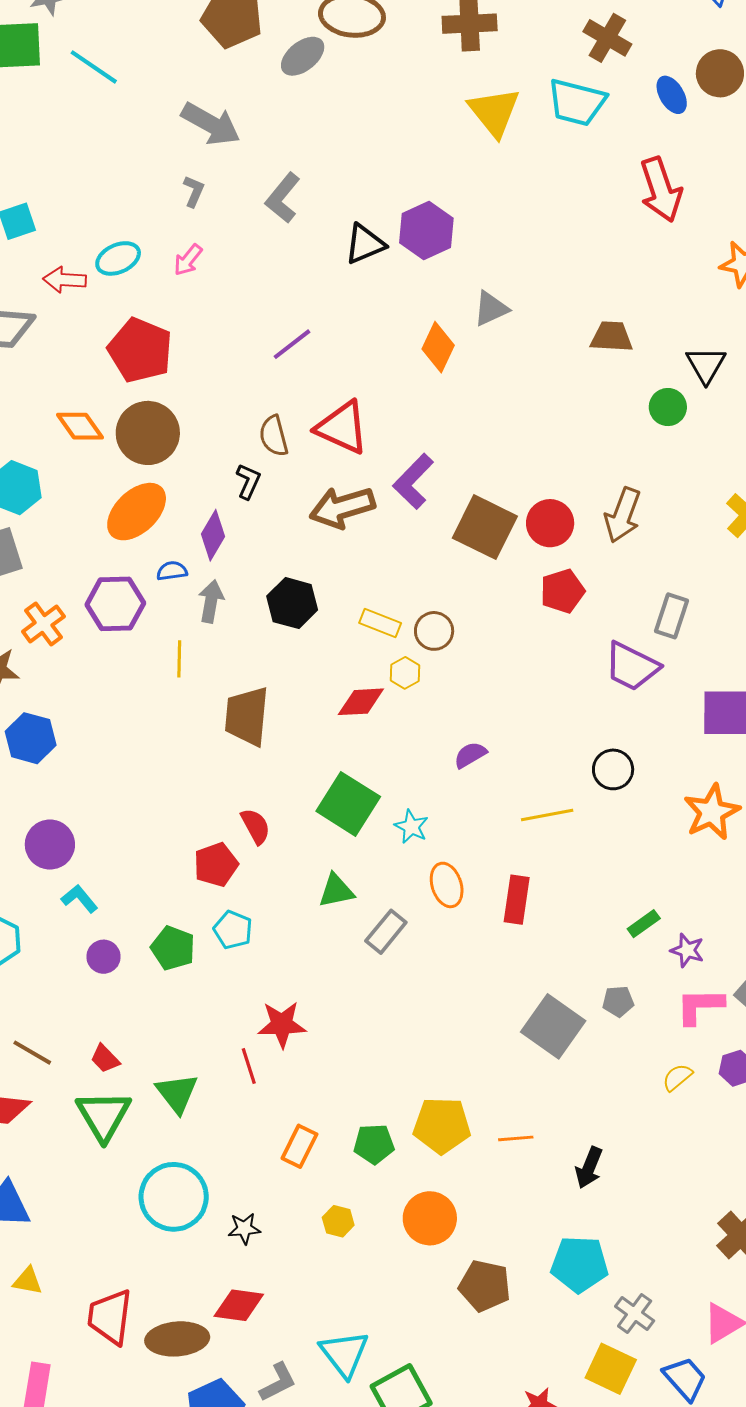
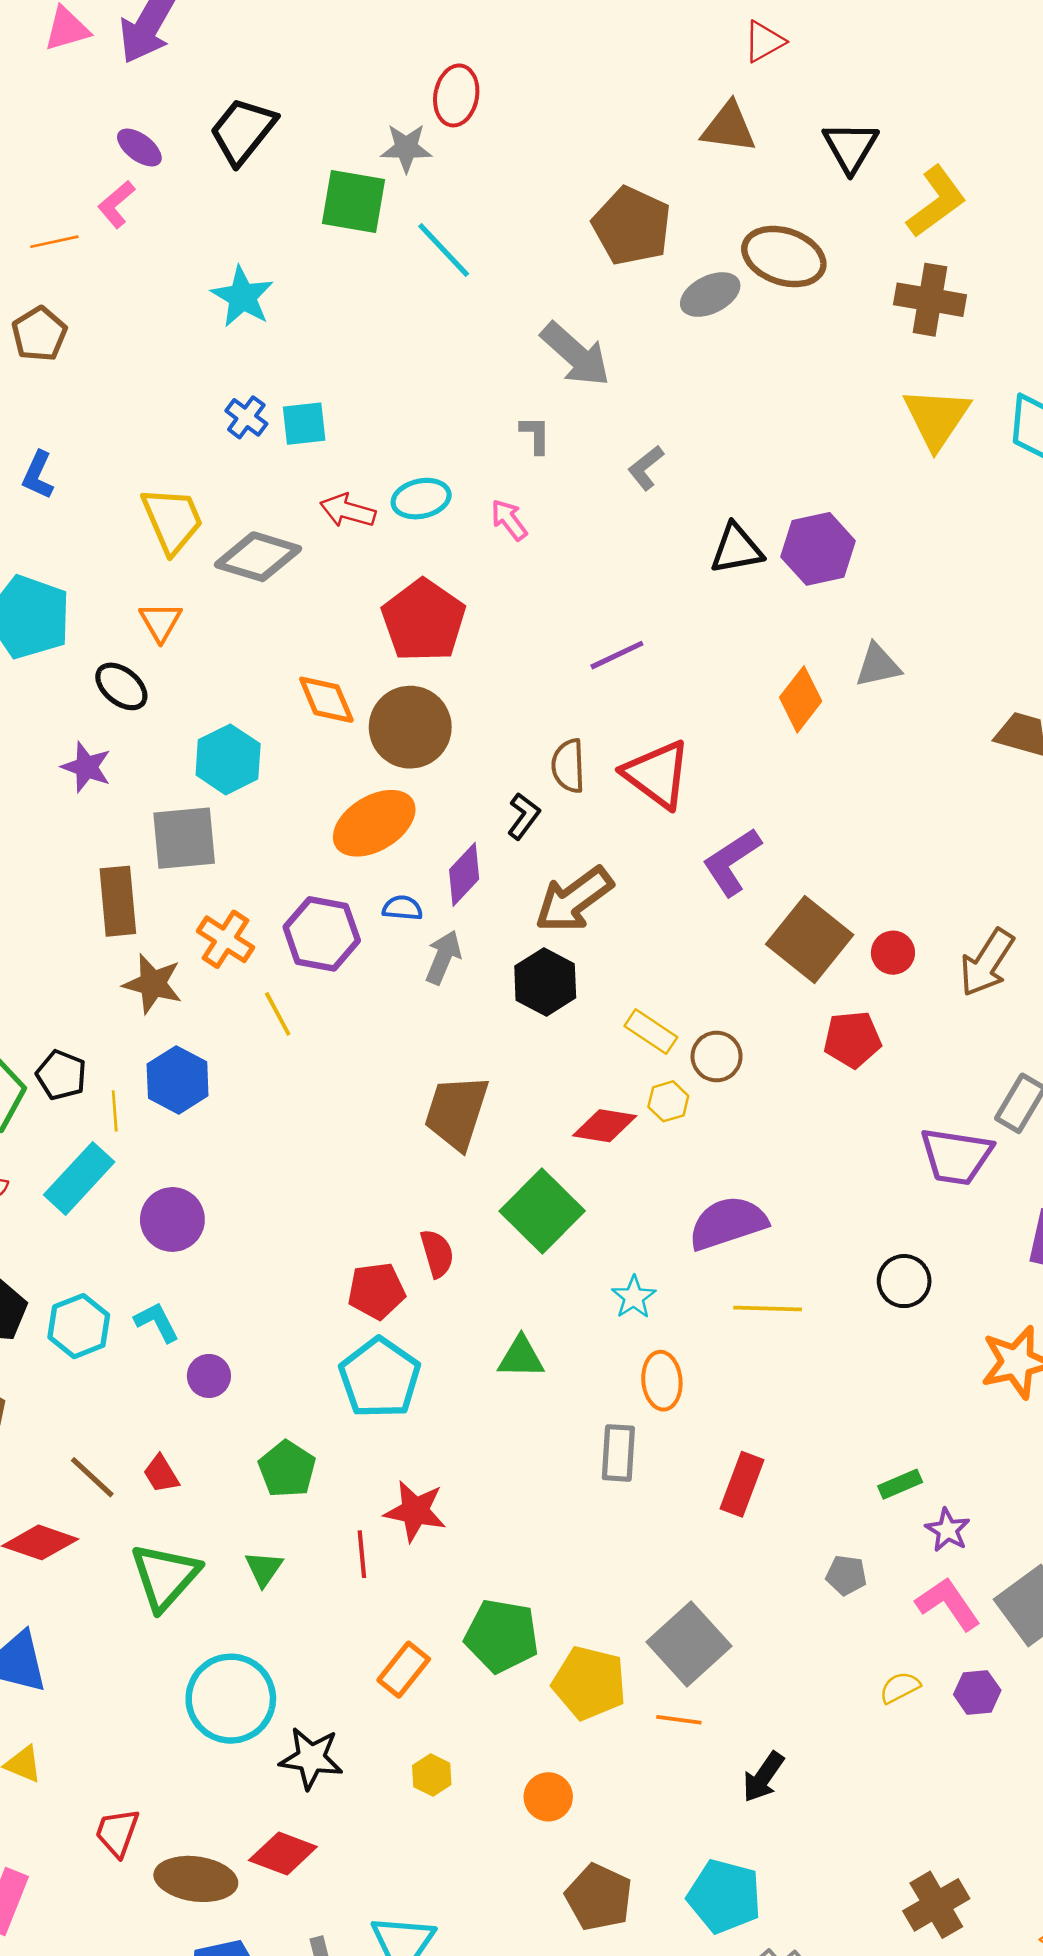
gray L-shape: (194, 191) -> (535, 435), turned -36
gray L-shape: (283, 198) -> (646, 468), size x0.7
pink arrow: (188, 260) -> (509, 520), turned 92
brown arrow: (342, 507) -> (574, 900), moved, turned -32
red circle: (550, 523) -> (893, 953), size x0.7
red pentagon: (562, 591) -> (852, 1039), moved
orange cross: (43, 624) -> (226, 939), turned -33
yellow line: (179, 659) -> (278, 1014), moved, turned -42
purple trapezoid: (632, 666) -> (956, 1156), turned -30
purple semicircle: (470, 755) -> (728, 1223), size x1.8
green square: (348, 804) -> (542, 1211), moved
yellow line: (547, 815) -> (768, 1308), moved
cyan L-shape: (79, 899) -> (157, 1322), moved
red rectangle: (517, 900) -> (742, 1484), moved
cyan pentagon: (233, 930) -> (380, 1378), size x1.6
gray rectangle: (386, 932) -> (618, 1453), moved, turned -48
green pentagon: (173, 948) -> (287, 1469), moved
pink L-shape: (700, 1006) -> (948, 1604), turned 44
gray square: (553, 1026) -> (689, 1644), moved
red trapezoid: (105, 1059) -> (161, 1474), moved
green triangle: (177, 1093) -> (264, 1569), size x0.7
green pentagon: (374, 1144) -> (502, 1636), moved, size x1.4
orange circle: (430, 1218) -> (548, 1797), size x0.7
black star: (244, 1229) -> (311, 1758), size x1.5
red trapezoid: (110, 1317) -> (117, 1832), size x0.7

